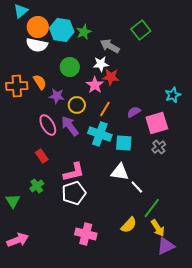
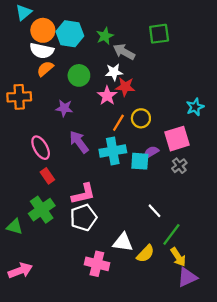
green square: (141, 30) -> (159, 34), turned 30
green star: (84, 32) -> (105, 36), moved
orange semicircle: (40, 82) -> (45, 69), moved, turned -98
yellow circle: (77, 105) -> (141, 118), moved
purple semicircle: (134, 112) -> (151, 152), moved
pink ellipse: (48, 125) -> (41, 148), moved
cyan cross: (100, 134) -> (113, 151), turned -30
white triangle: (120, 172) -> (123, 242), moved
green cross: (37, 186) -> (42, 210), size x1.6
green triangle: (13, 201) -> (15, 227), turned -42

